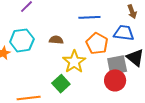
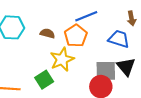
blue line: (89, 17) -> (86, 16), turned -30
orange pentagon: (97, 44) -> (76, 36), moved

